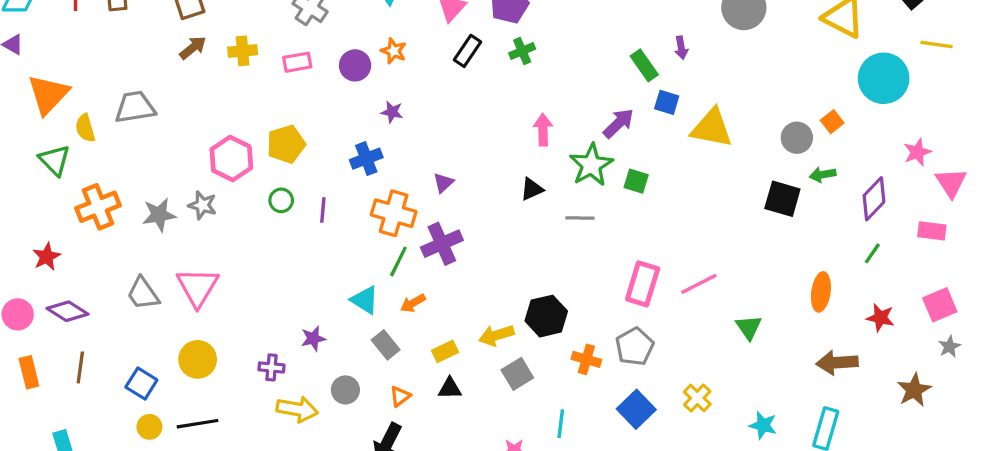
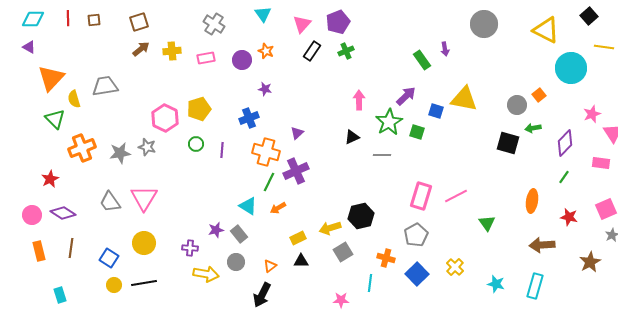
blue square: (667, 102) -> (436, 111), moved
gray rectangle: (386, 345) -> (239, 234), moved
orange cross: (586, 359) -> (386, 258), moved

